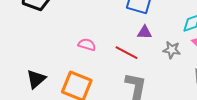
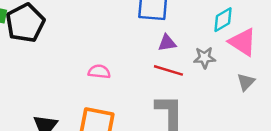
red line: (127, 53) -> (168, 70), moved

